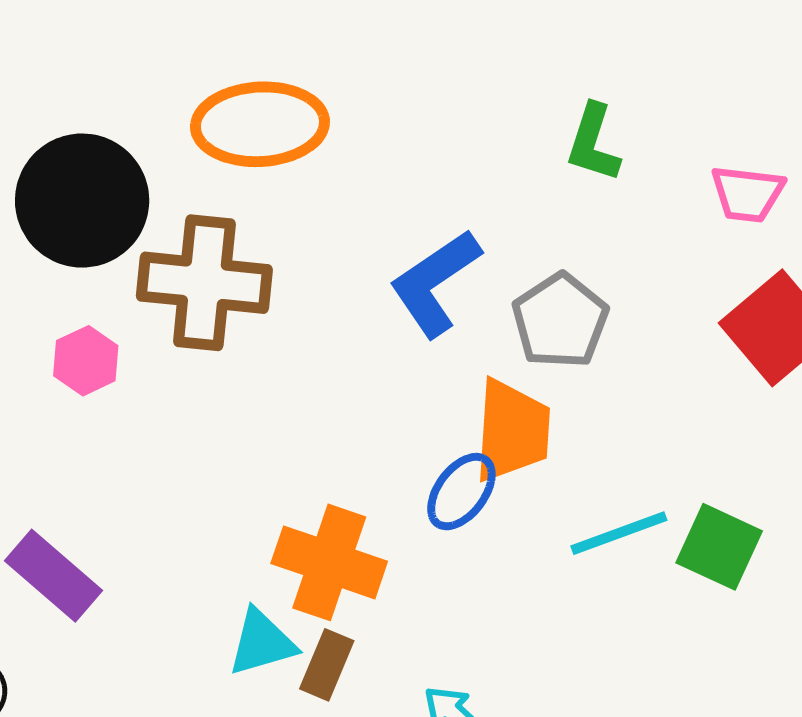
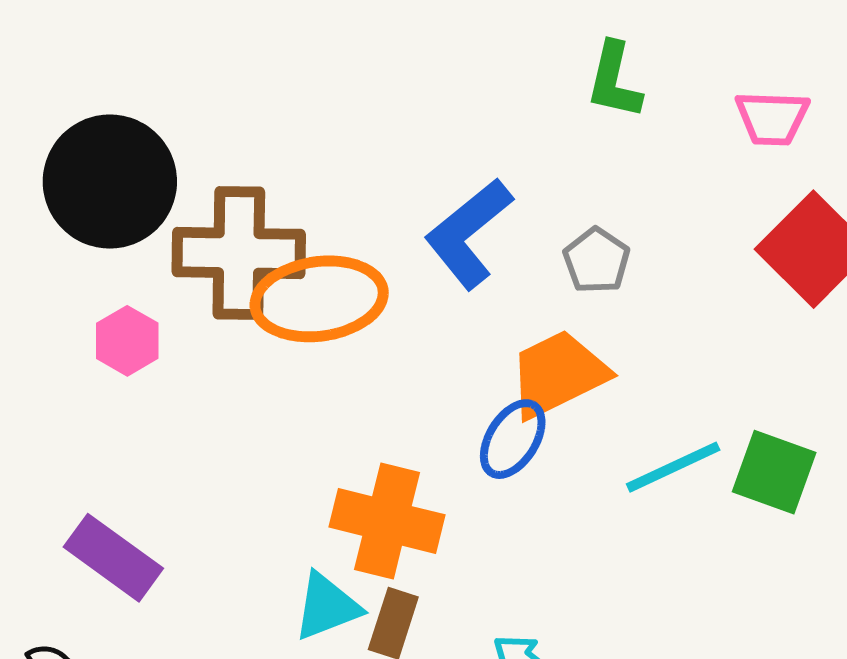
orange ellipse: (260, 124) -> (319, 299), moved
gray pentagon: (560, 321) -> (596, 261), size x0.7
orange trapezoid: (512, 431) -> (558, 374), turned -115

